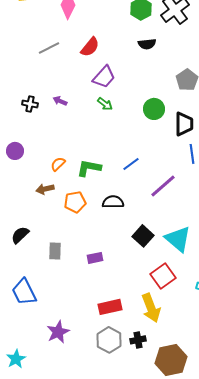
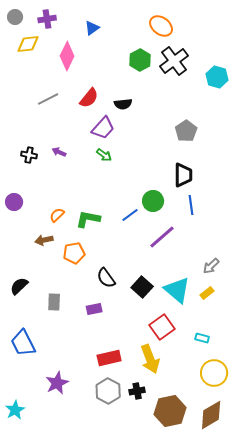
black semicircle: (147, 44) -> (123, 104), moved
green circle: (154, 109) -> (153, 201), moved
black semicircle: (113, 202) -> (106, 278), moved, turned -125

